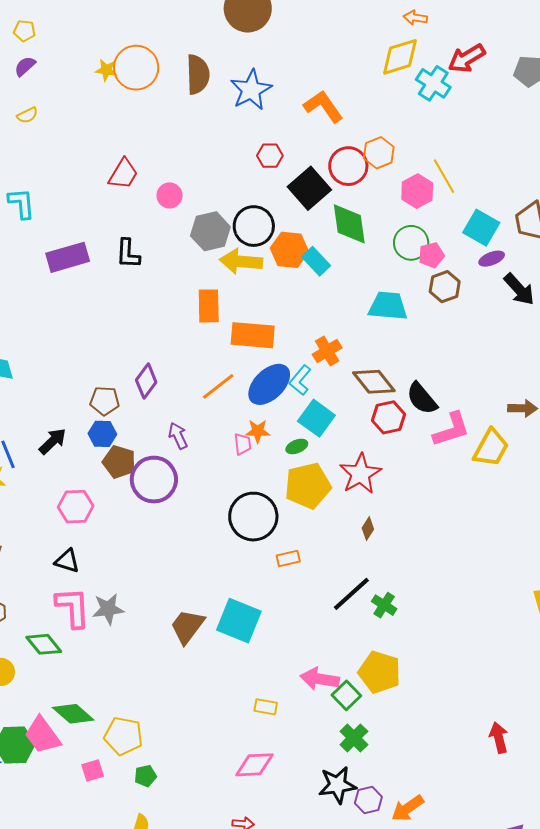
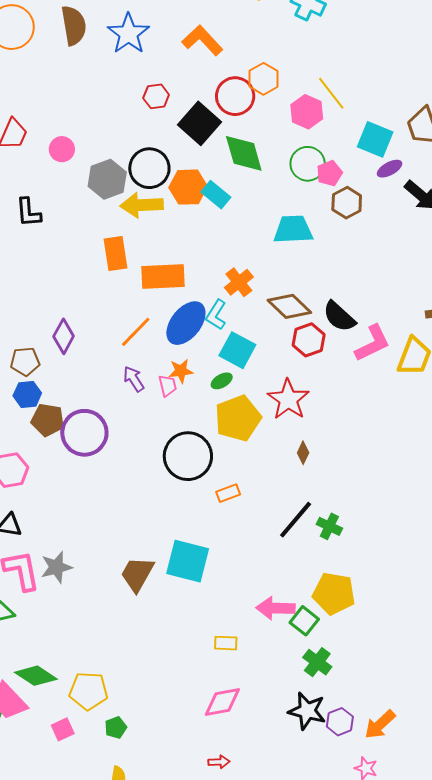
purple arrow: (178, 436) -> (134, 379), moved
black star: (337, 785) -> (307, 711), turned 30

